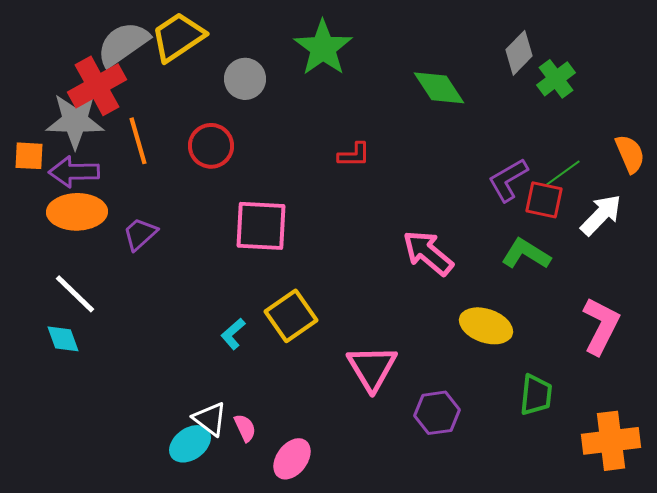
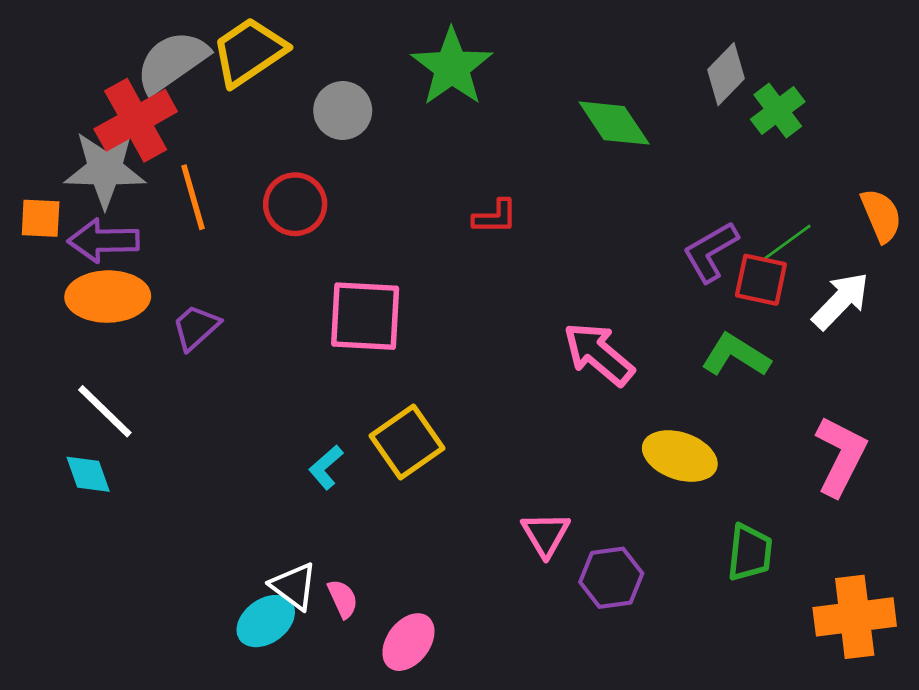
pink triangle: (372, 368) -> (546, 534), moved, size x0.7

